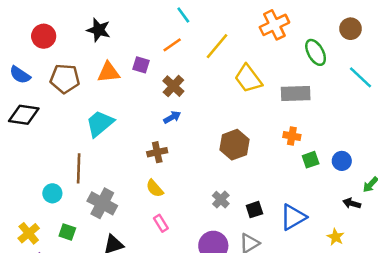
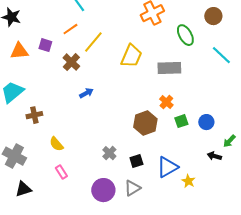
yellow line: (217, 46) -> (93, 42), moved
yellow trapezoid: (248, 79) -> (131, 56), turned -120
blue arrow: (172, 117) -> (86, 93), moved
orange cross: (292, 136) -> (166, 102), turned 32
brown hexagon: (235, 145) -> (145, 123), moved
brown cross: (157, 152) -> (34, 115), moved
yellow star: (336, 237) -> (188, 181), moved

